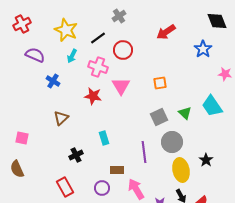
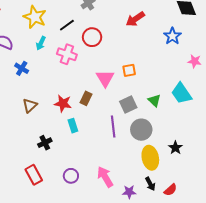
pink triangle: (121, 86) -> (105, 78), moved
red star: (93, 96) -> (63, 103), moved
purple line: (144, 152) -> (113, 127), moved
brown rectangle: (117, 170) -> (86, 98), moved, turned -64

